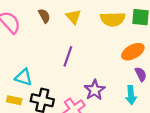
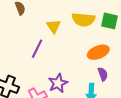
yellow triangle: (74, 17) -> (54, 26), moved

